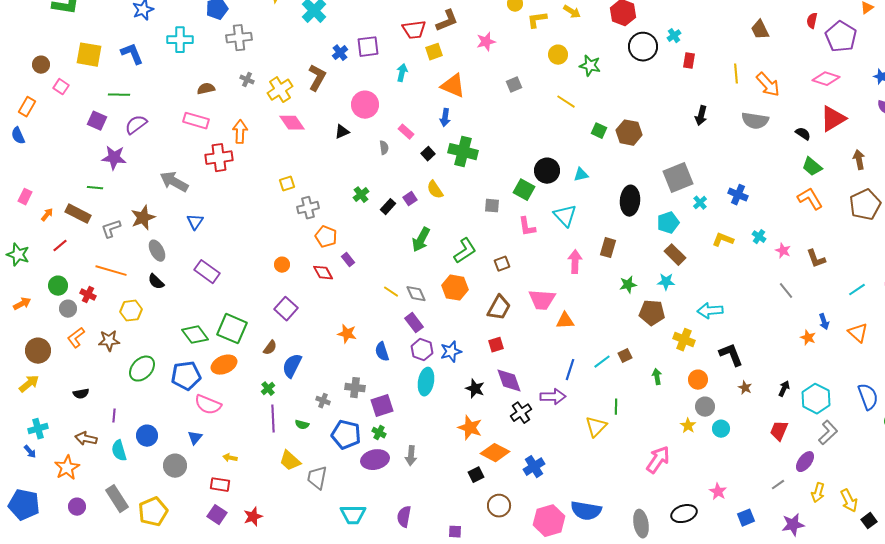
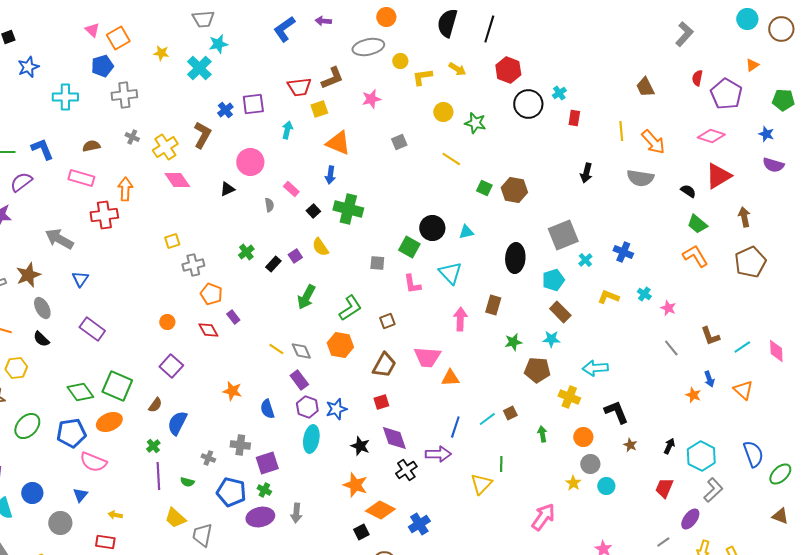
blue L-shape: (132, 54) -> (42, 149), moved
brown L-shape: (816, 259) -> (710, 336), moved

